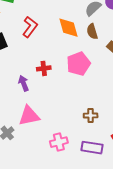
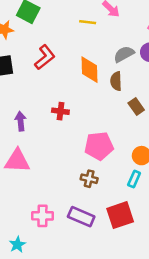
pink pentagon: (78, 64) -> (99, 146), moved
red cross: (44, 68) -> (60, 111), moved
pink cross: (59, 142) -> (42, 216), moved

